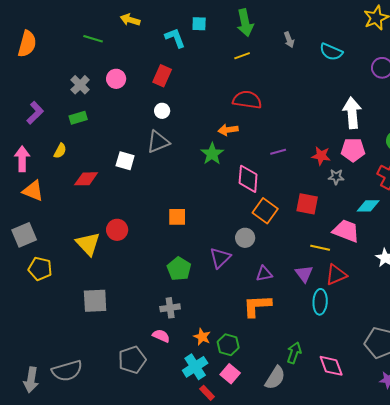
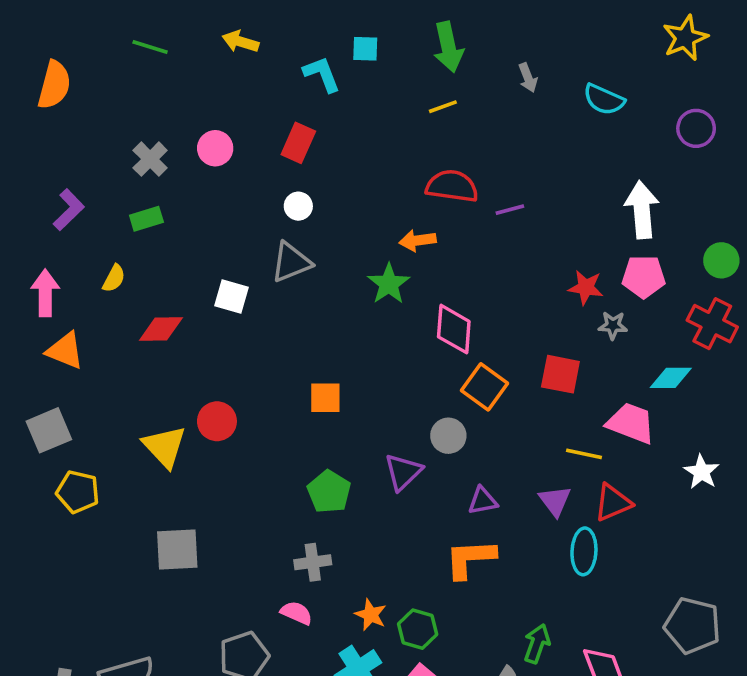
green line: (93, 39) -> (150, 47), moved
purple line: (278, 152) -> (510, 210), moved

